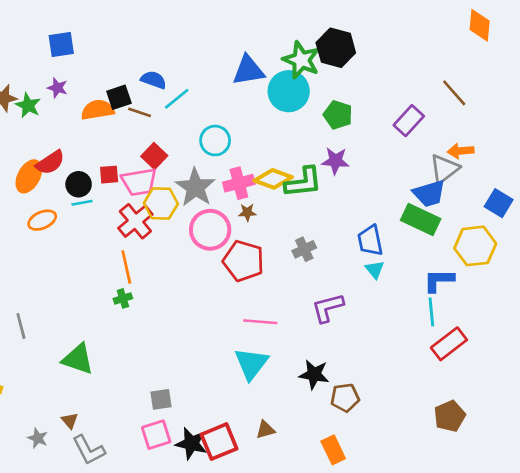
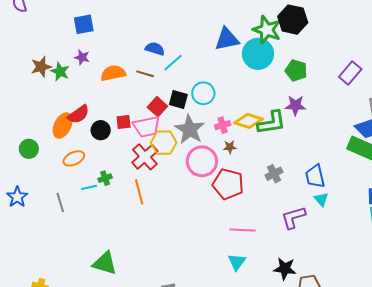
black square: (119, 97) -> (178, 100), moved, turned 36
pink cross: (239, 183) -> (223, 125), size x0.7
cyan line: (82, 203) -> (89, 187), moved
blue trapezoid: (370, 241) -> (315, 176), moved
cyan triangle: (375, 270) -> (321, 199), moved
green cross: (123, 298) -> (105, 178), moved
gray line: (21, 326) -> (60, 203), moved
cyan triangle: (251, 364) -> (237, 262), size x0.7

